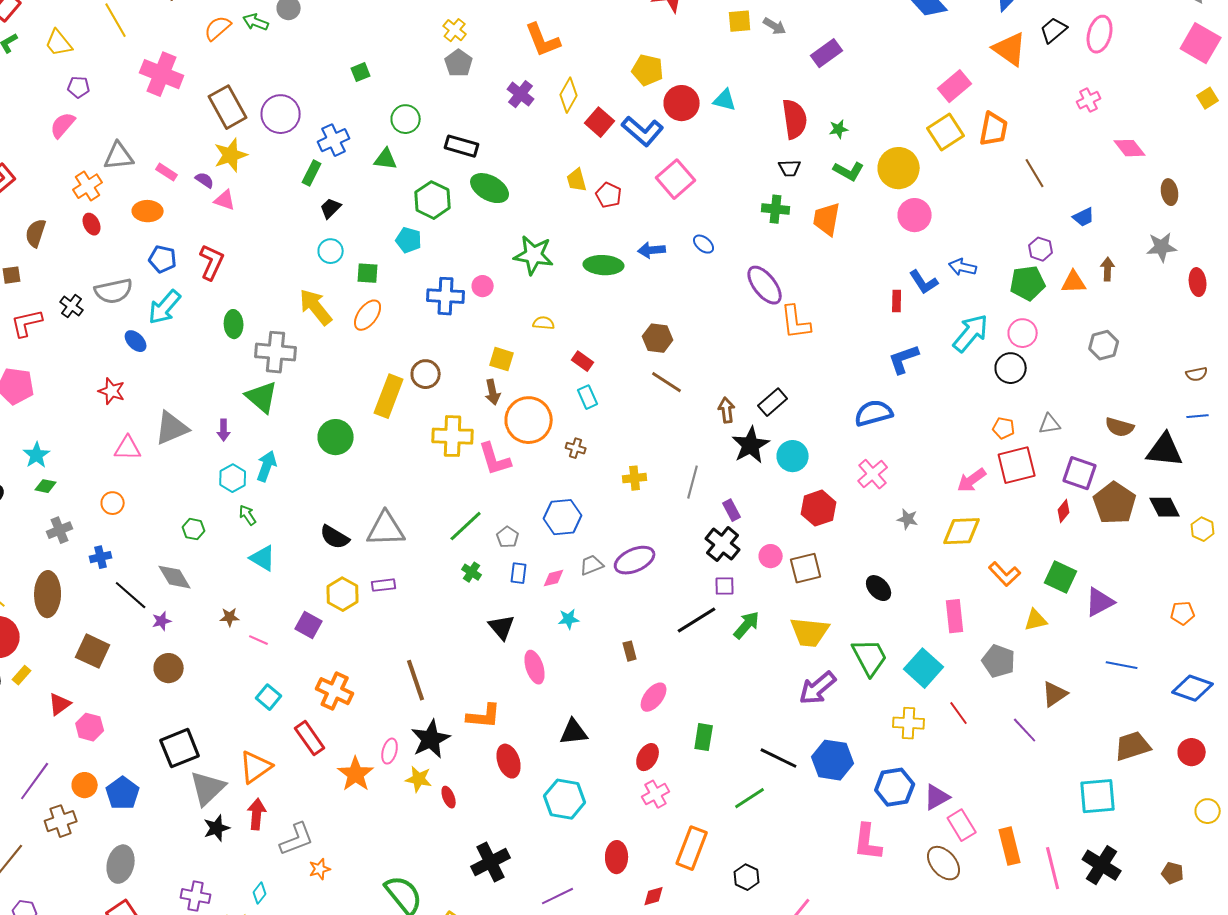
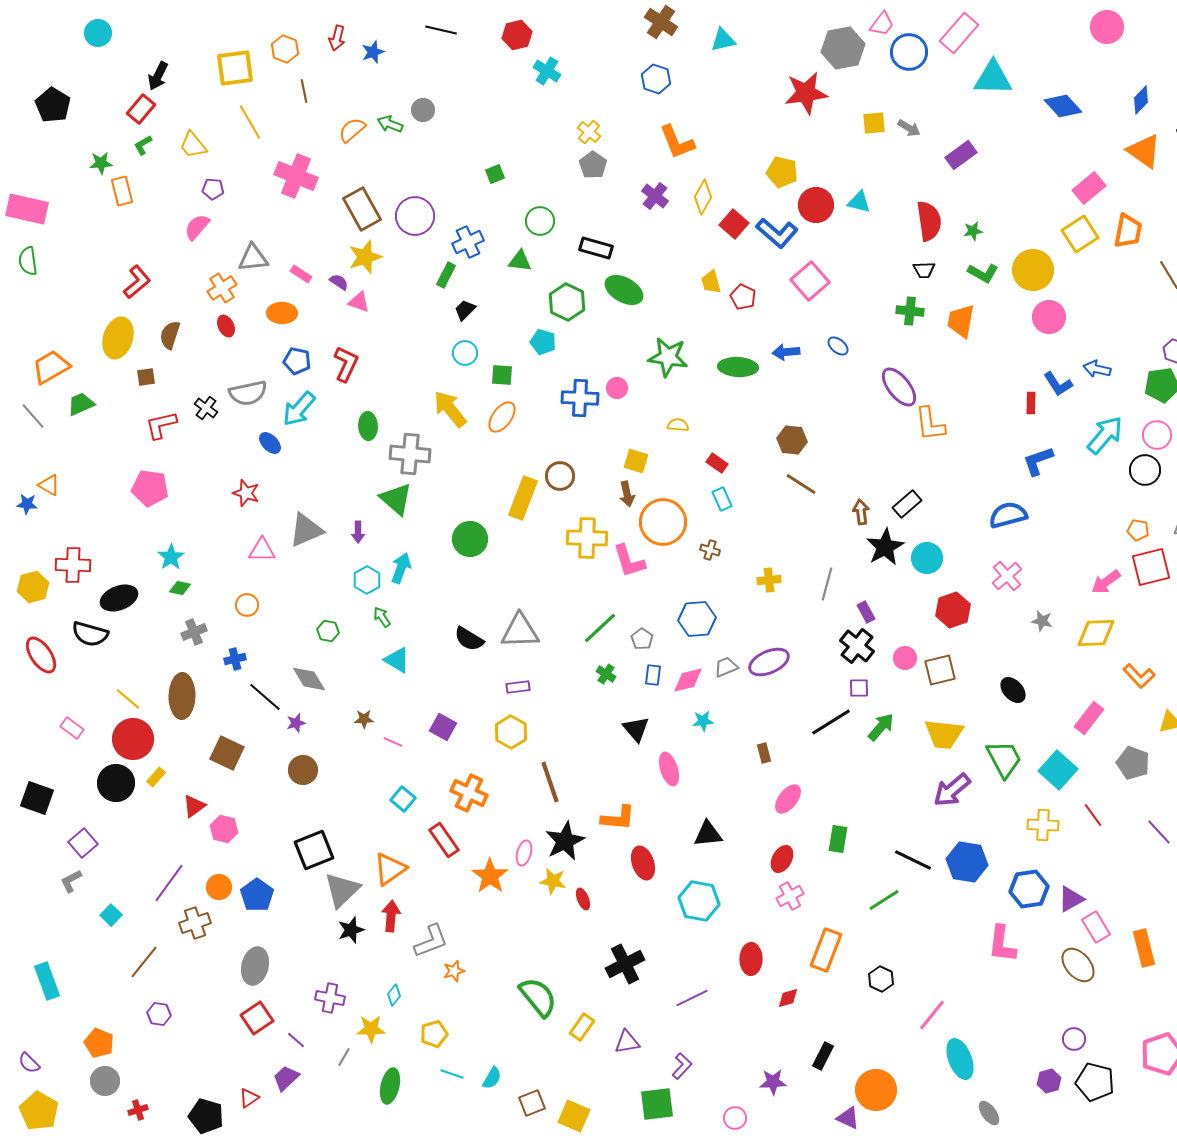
pink diamond: (554, 578) -> (688, 680), size x1.4
yellow hexagon: (343, 594) -> (511, 732), moved
pink rectangle: (955, 616) -> (1089, 718), turned 44

